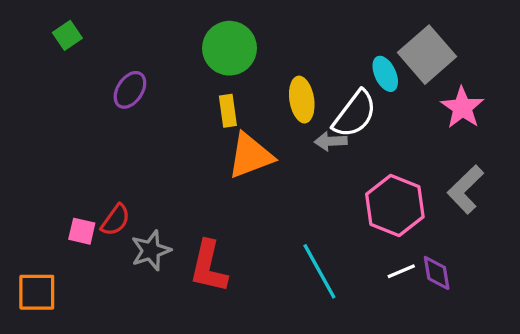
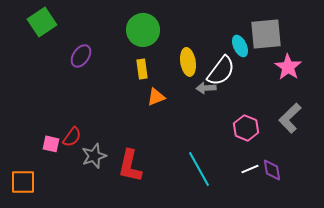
green square: (67, 35) -> (42, 22), size x1.6
gray square: (427, 55) -> (266, 34), turned 36
orange triangle: (250, 156) -> (156, 97), size x0.6
pink hexagon: (395, 205) -> (246, 128), size x0.7

